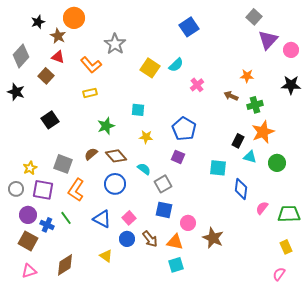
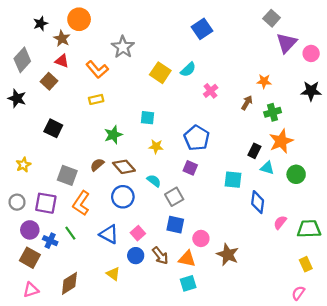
brown arrow: (231, 96) -> (247, 103), turned 96
black square: (50, 120) -> (53, 128), turned -30
yellow star: (30, 168) -> (23, 165), moved

